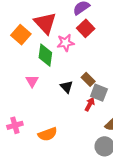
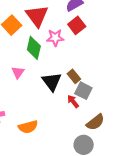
black triangle: (66, 87) -> (52, 82), size x1.5
red arrow: (90, 104) -> (73, 101), turned -72

